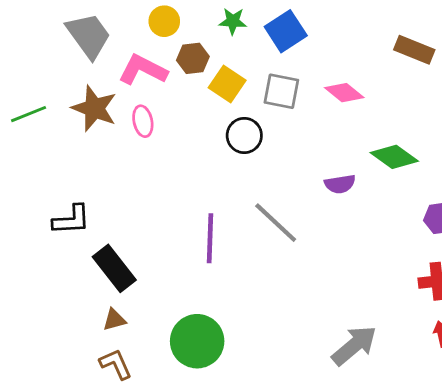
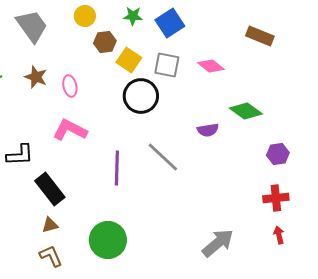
pink L-shape: (143, 70) -> (70, 130), moved
brown star: (94, 108) -> (36, 77), size x0.7
black circle: (244, 135) -> (141, 96), size x1.4

